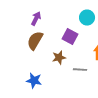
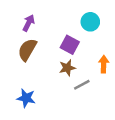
brown star: (59, 58) -> (67, 68), moved
gray line: (80, 70) -> (82, 85), turned -32

